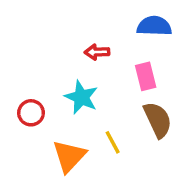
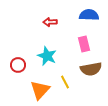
red arrow: (97, 52) -> (50, 22), moved
brown semicircle: (158, 120) -> (91, 69), turned 105

